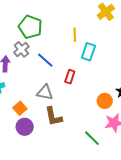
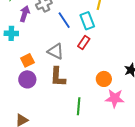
cyan rectangle: (88, 52) -> (87, 21), moved, turned -54
orange circle: (105, 101) -> (104, 79), moved
green line: (92, 138) -> (79, 106), moved, turned 36

